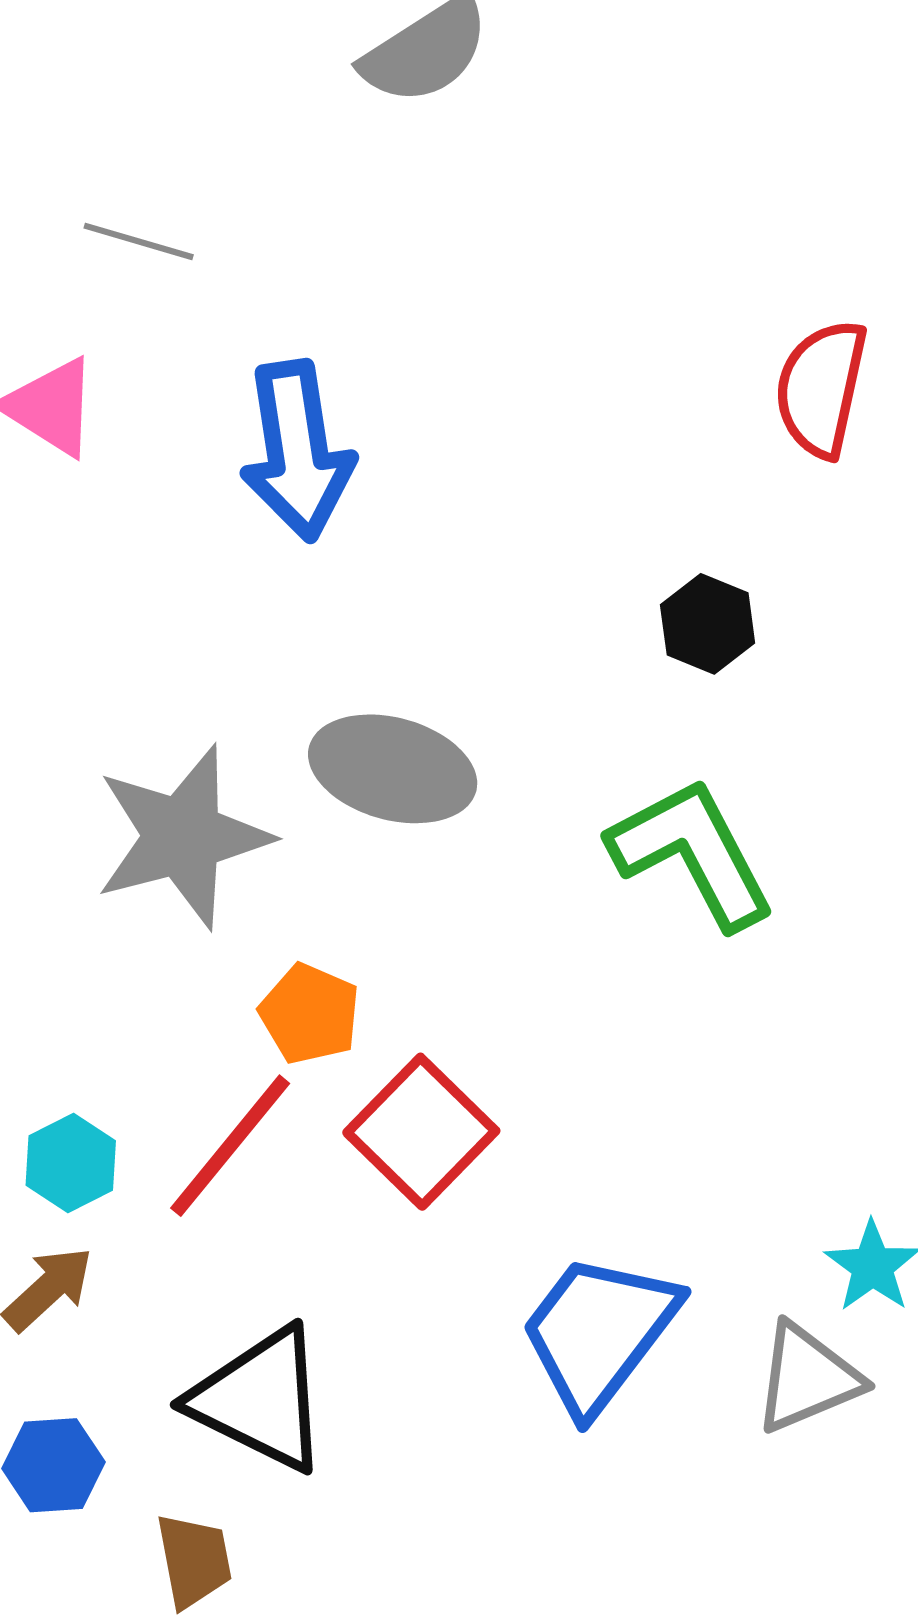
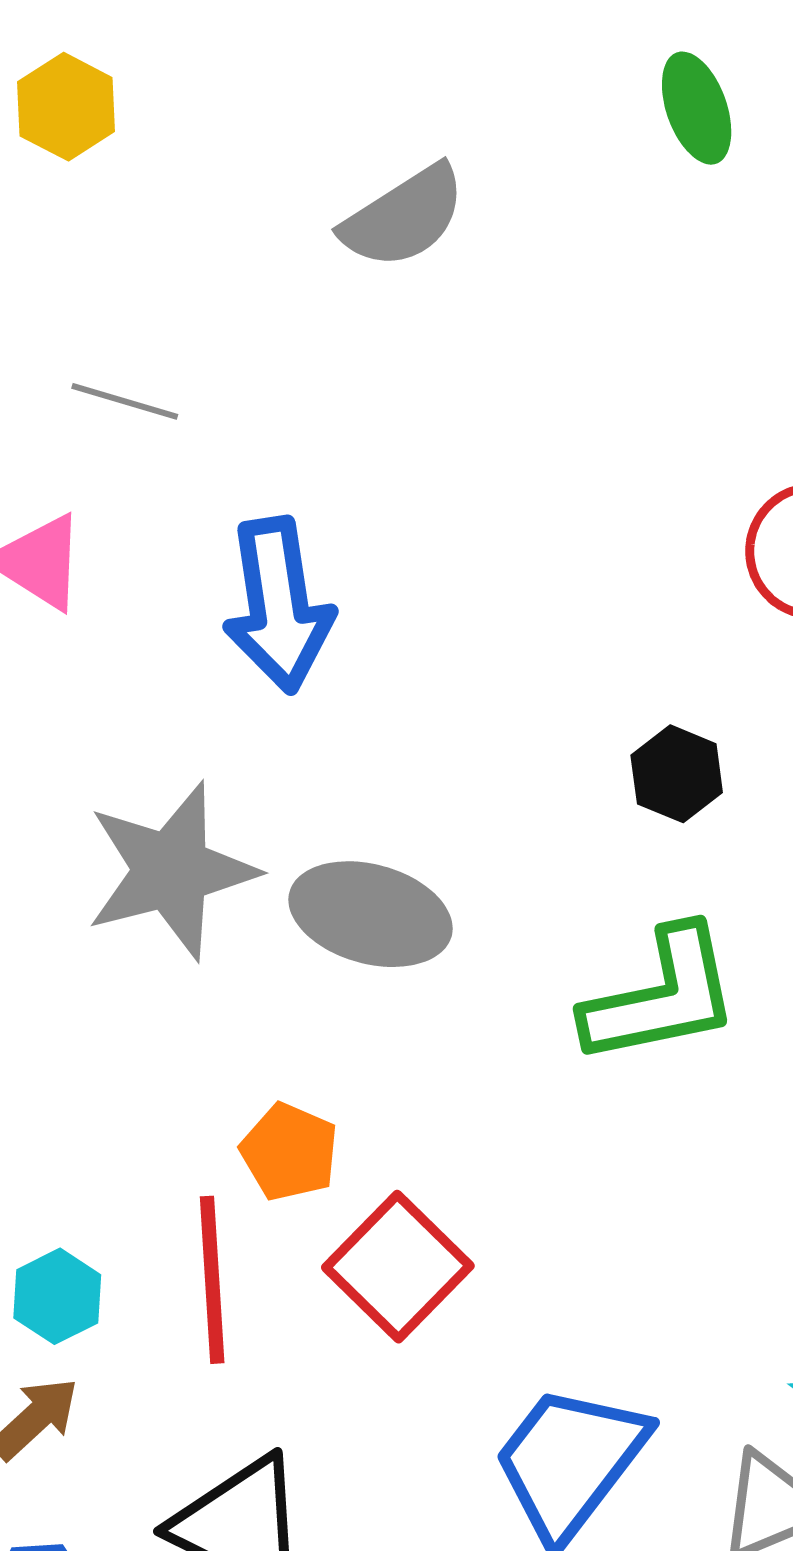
gray star: (183, 837) -> (171, 871), moved
green L-shape: (692, 853) -> (661, 996), turned 106
red line: (230, 1146) -> (212, 1280), turned -43

